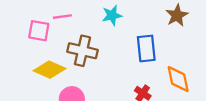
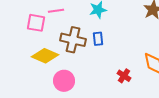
blue rectangle: (146, 48) -> (98, 39), moved, size x0.6

